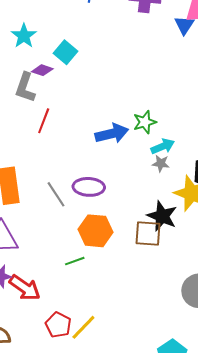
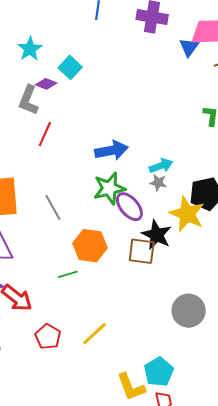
green star: (145, 122) -> (109, 188), moved, size x1.4
purple ellipse: (89, 187) -> (129, 207), moved, turned 44
yellow line: (83, 327) -> (95, 334), moved

